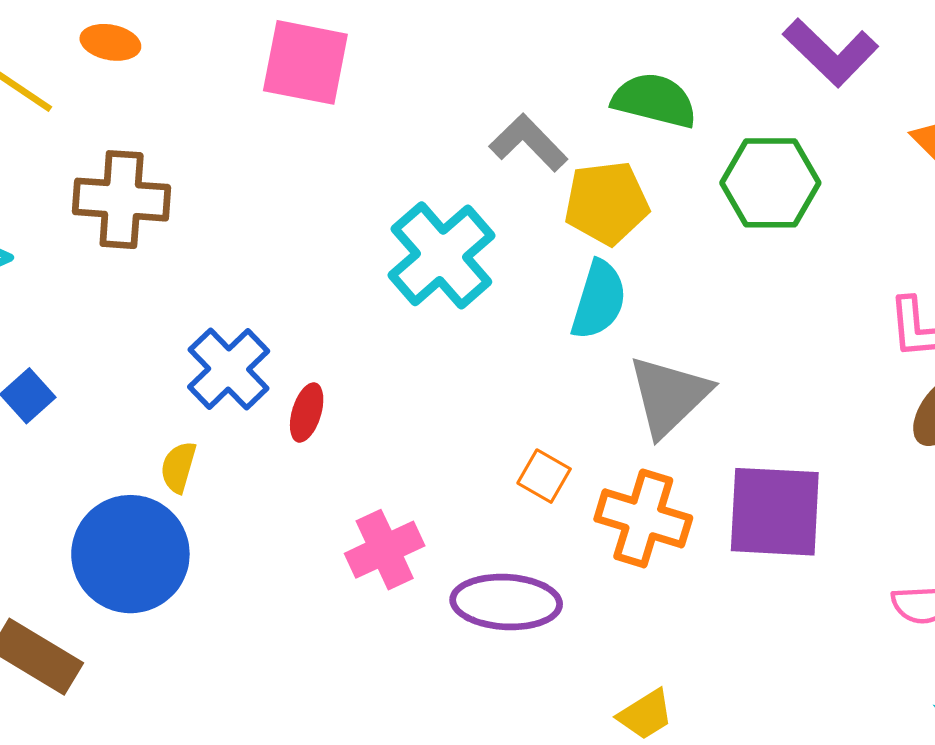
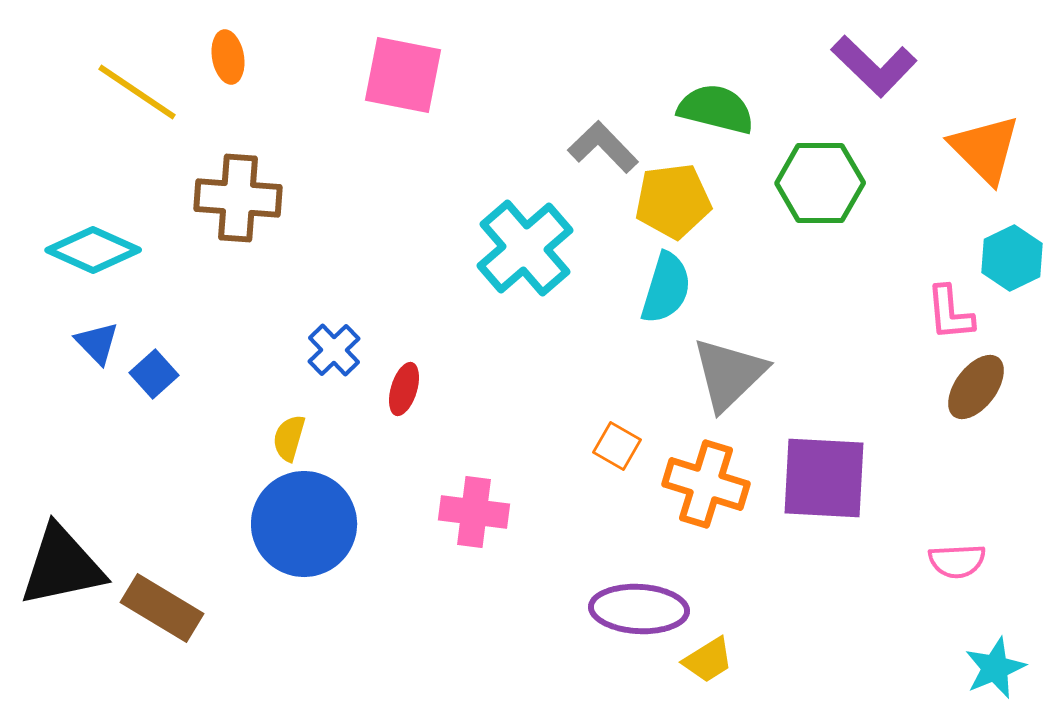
orange ellipse: (110, 42) -> (228, 57), turned 69
blue cross: (229, 369) -> (334, 350), size x0.7
pink cross: (385, 550) -> (474, 512), turned 32
blue circle: (130, 554) -> (304, 524), moved
purple ellipse: (506, 602) -> (639, 609), moved

